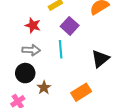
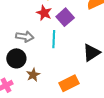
red star: (33, 25) -> (44, 13), moved

